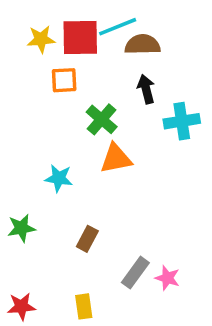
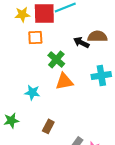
brown semicircle: (143, 45) -> (97, 36), moved
black arrow: (146, 89) -> (81, 42), turned -49
cyan cross: (182, 121) -> (101, 75), moved

